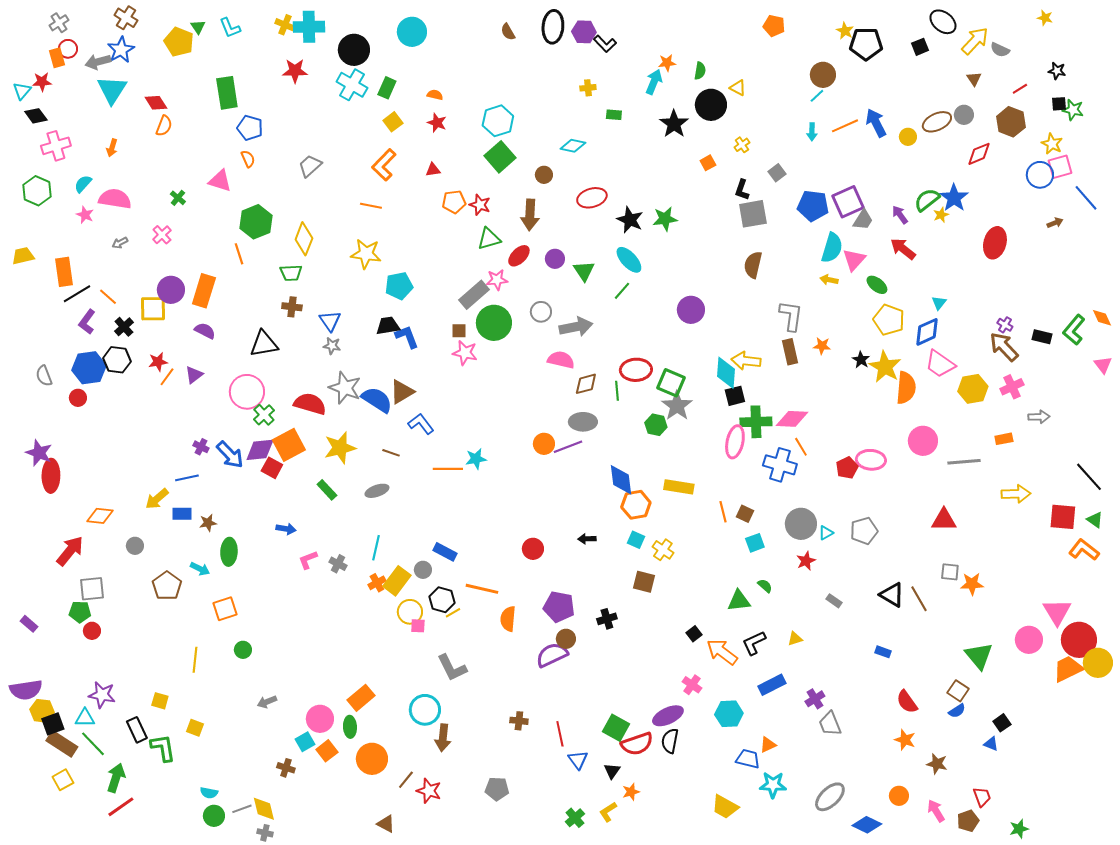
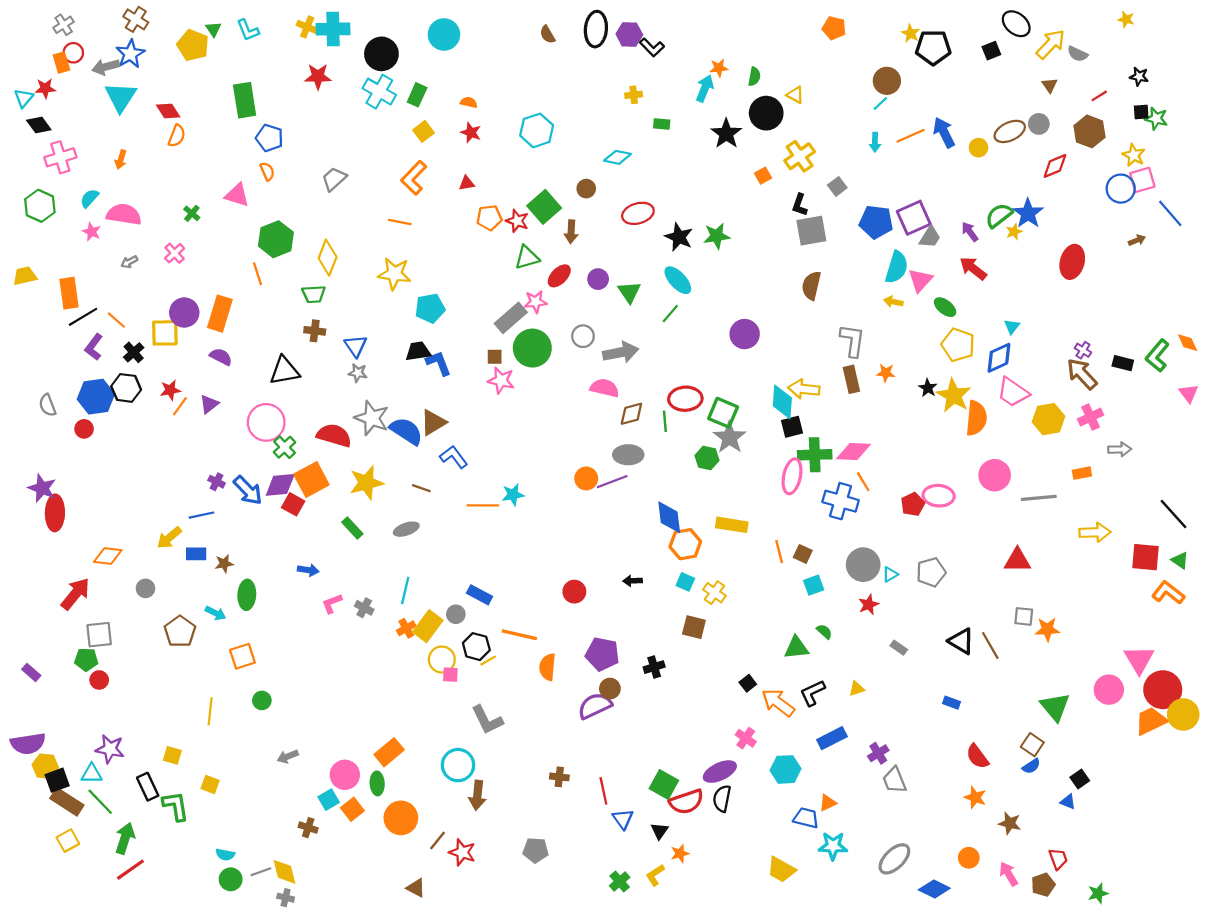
yellow cross: (742, 145) -> (800, 156), size x1.8
green square: (500, 157) -> (544, 207), moved
brown arrow: (530, 215) -> (571, 232), size x0.7

